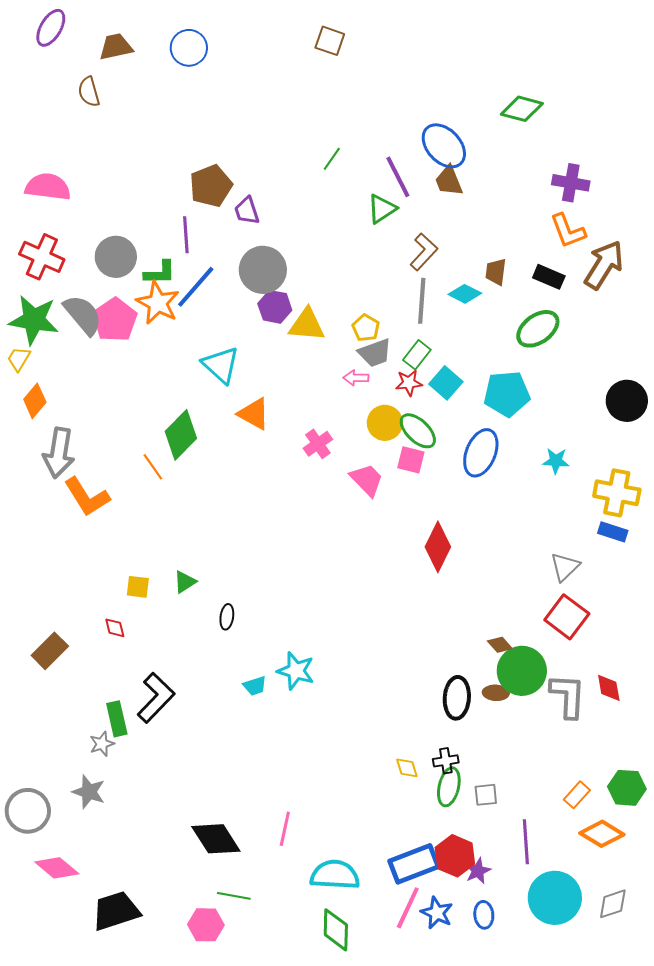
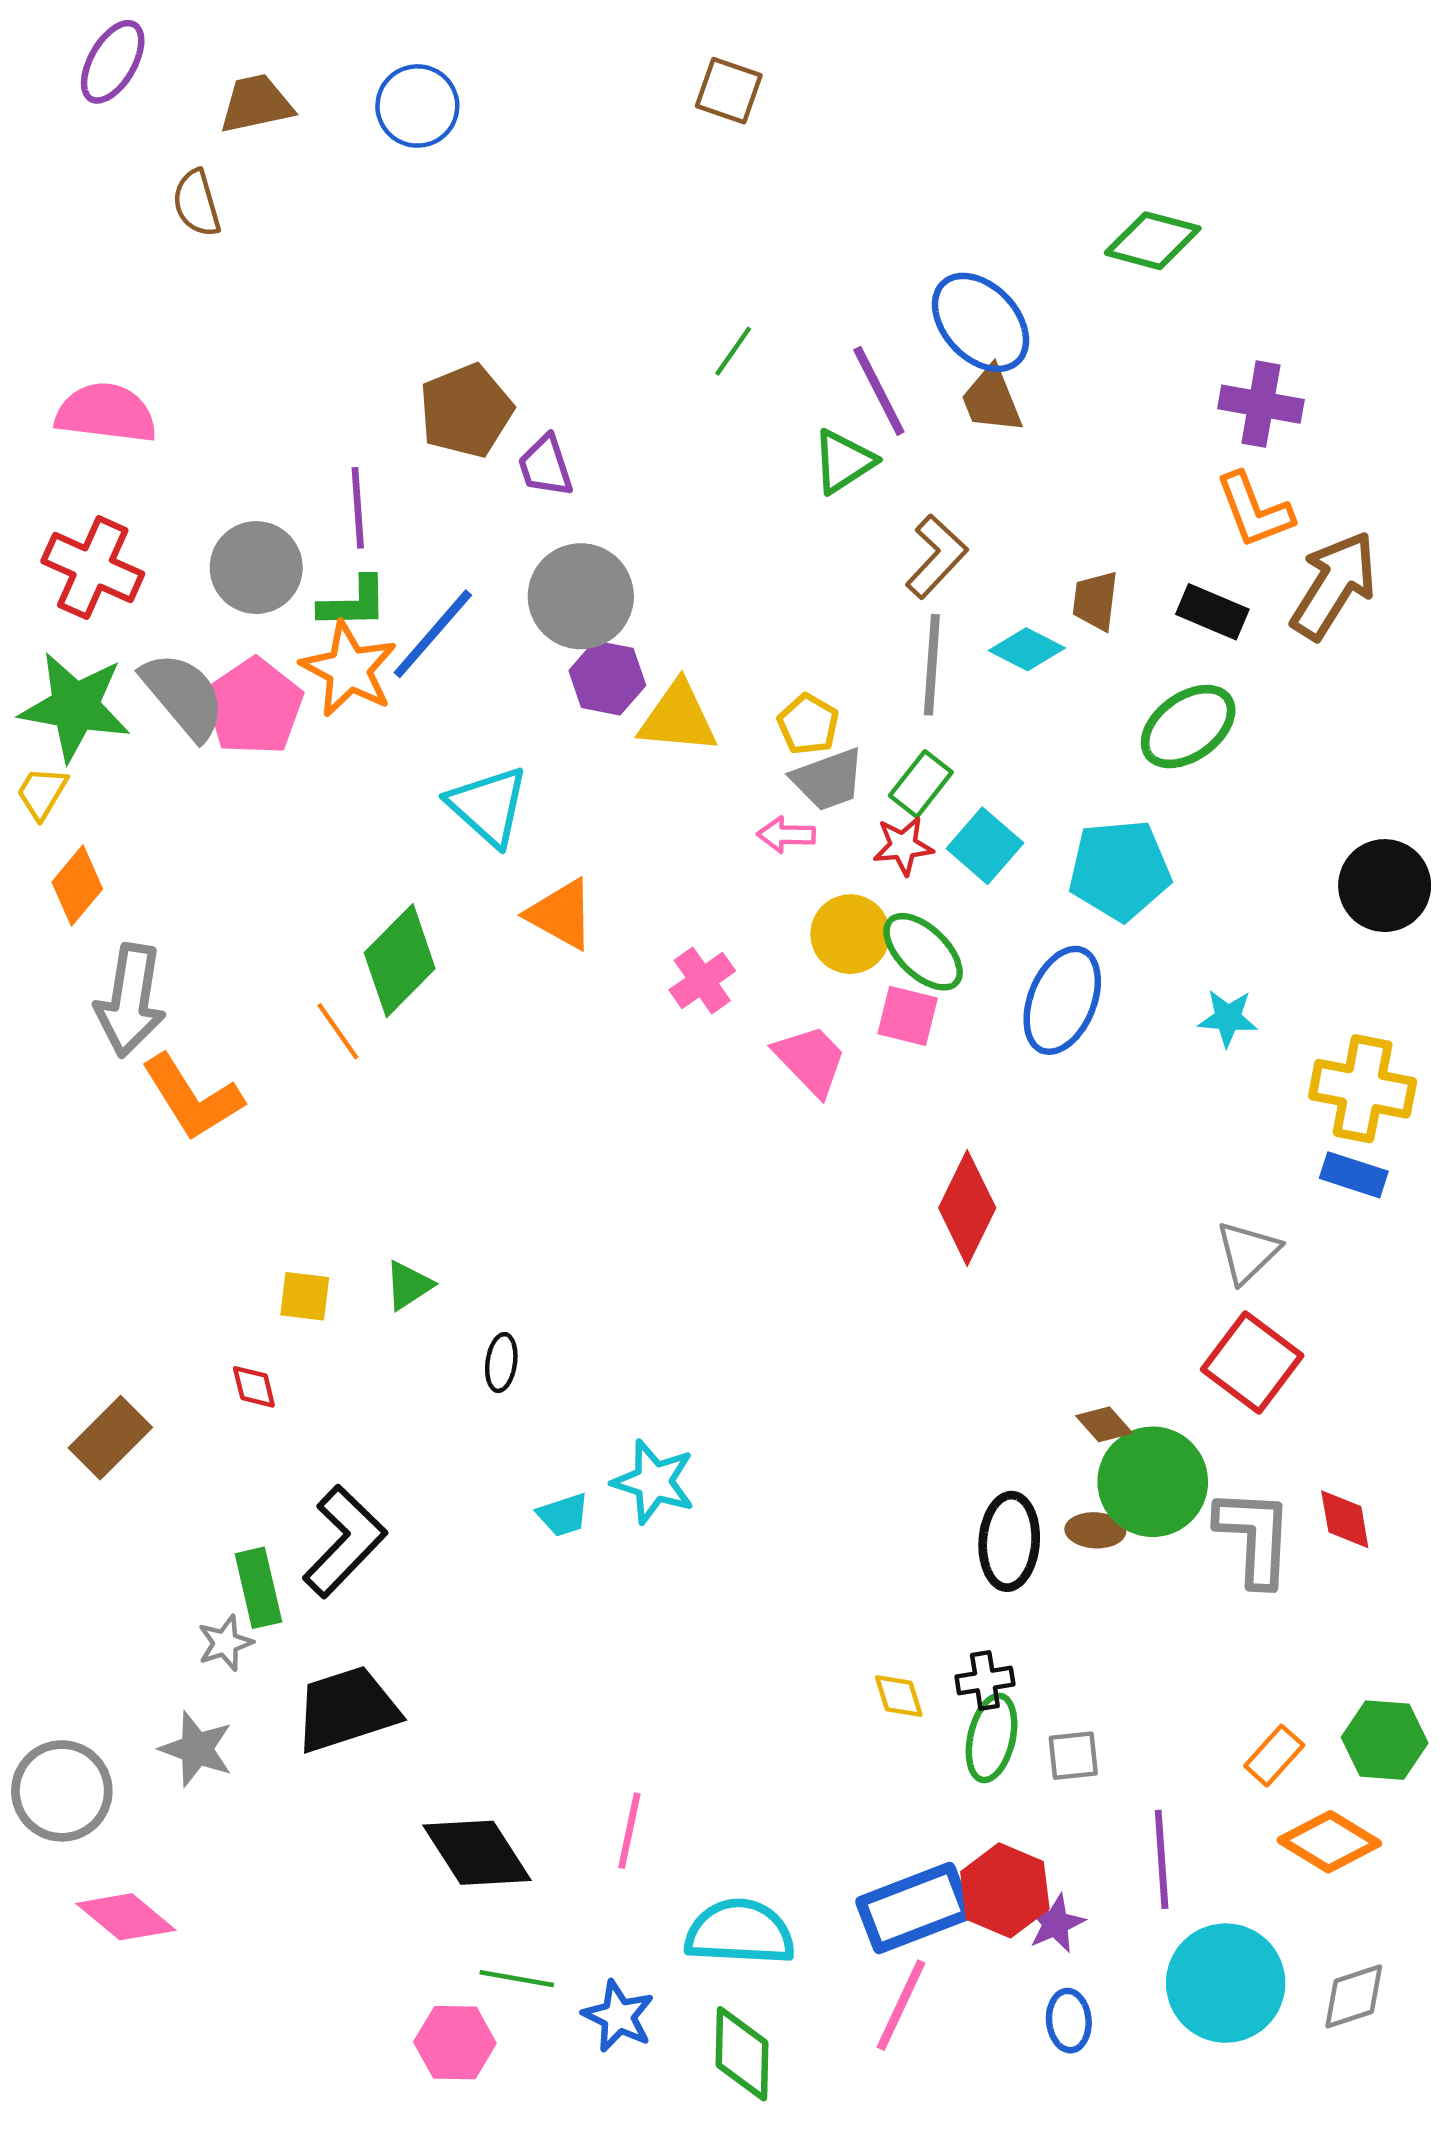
purple line: (186, 235) -> (358, 508), moved
black trapezoid: (116, 911) -> (347, 1709), moved
blue star: (437, 913) -> (618, 2016), moved

